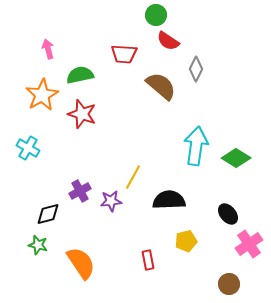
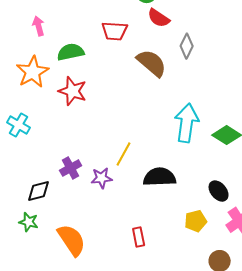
yellow pentagon: (186, 241) -> (196, 221), moved

